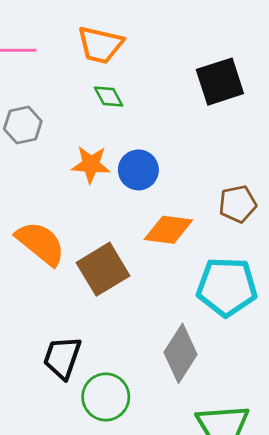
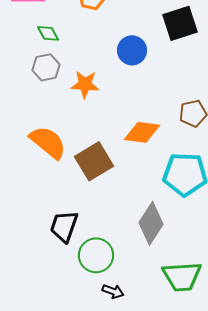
green diamond: (108, 97) -> (48, 33), moved
gray hexagon: (23, 125) -> (46, 67), moved
blue circle: (138, 170) -> (132, 50), moved

